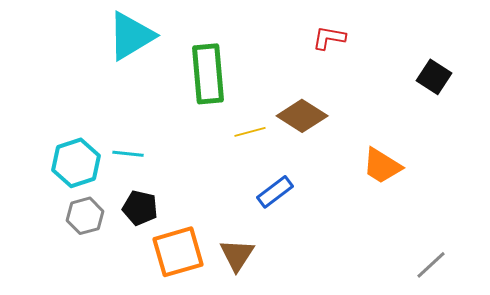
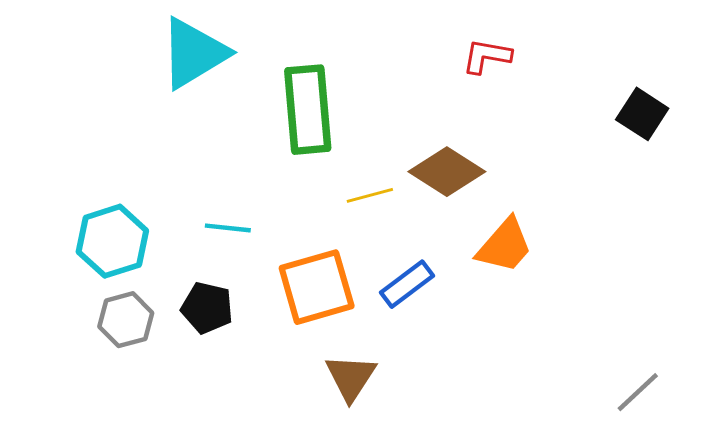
cyan line: (128, 154) -> (228, 228), moved
orange trapezoid: (382, 166) -> (505, 246), moved, turned -81
orange square: (178, 252) -> (317, 287), moved

